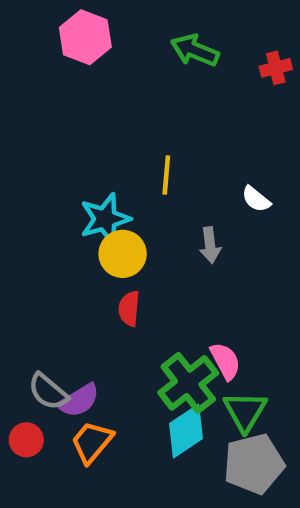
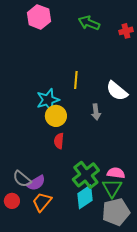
white semicircle: (256, 199) -> (117, 91), size x1.6
pink semicircle: (225, 361) -> (116, 173), moved, turned -54

